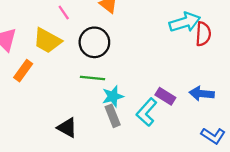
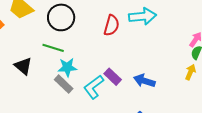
red semicircle: (203, 34) -> (112, 25), moved
gray rectangle: (113, 116) -> (64, 84), turned -36
black triangle: (67, 128) -> (23, 66), moved

